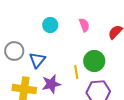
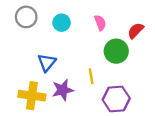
gray circle: (14, 51) -> (26, 17), moved
green circle: (94, 61) -> (116, 51), moved

